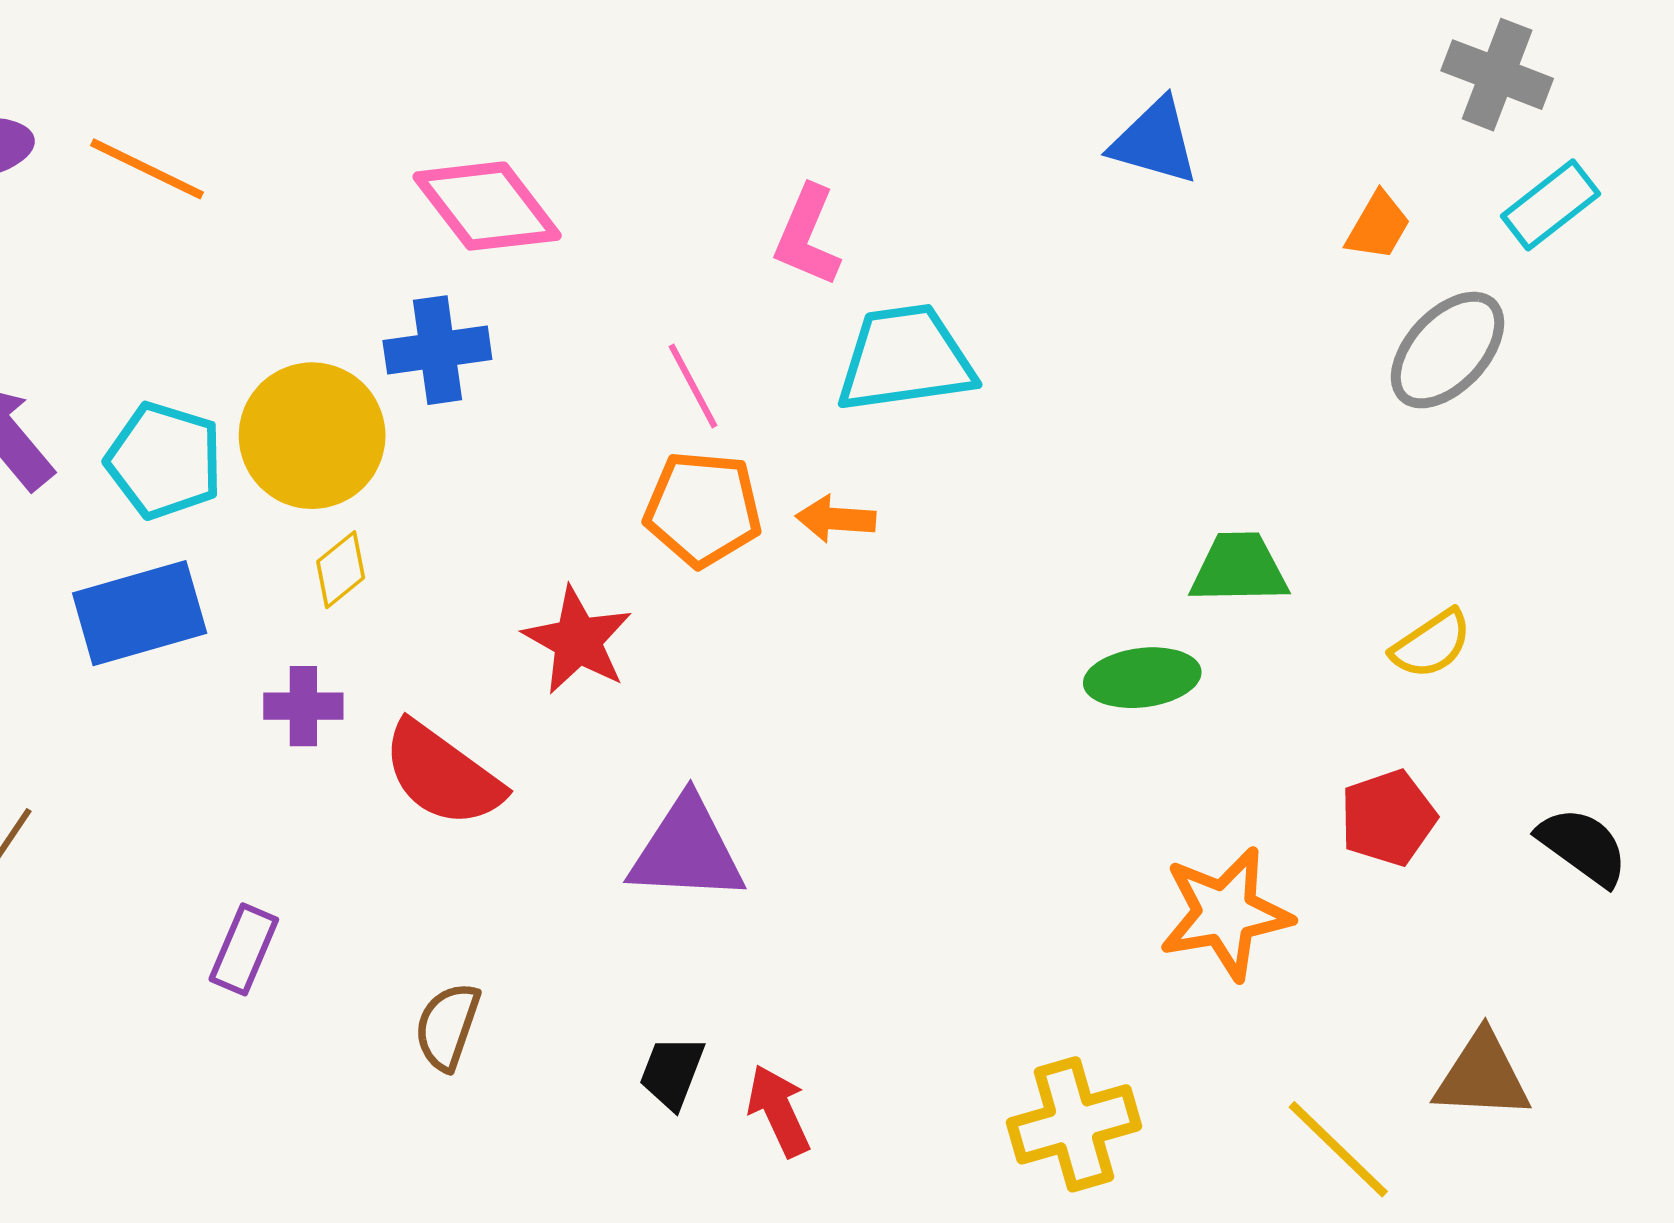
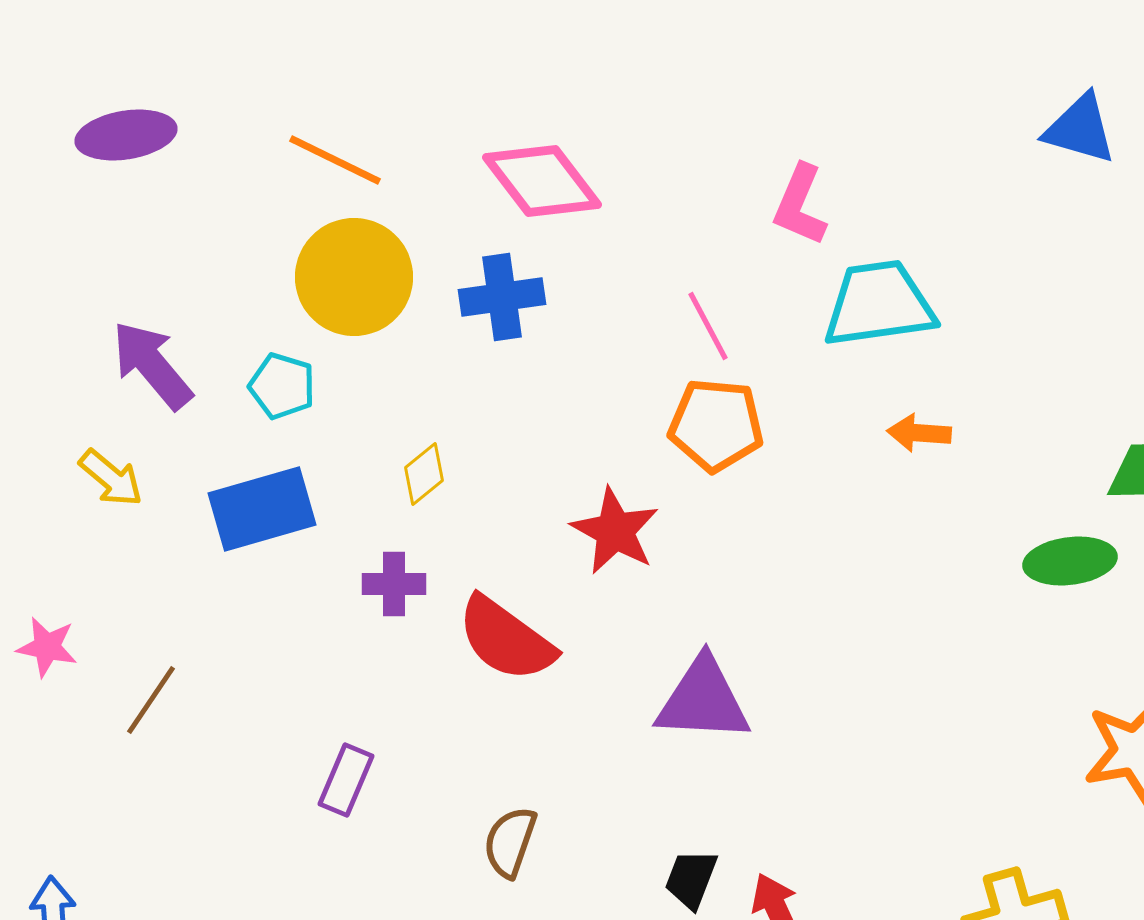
orange line: (147, 169) -> (335, 160), moved
yellow circle: (312, 436) -> (354, 277), moved
cyan pentagon: (164, 460) -> (282, 386), size x0.7
orange arrow: (836, 519) -> (919, 433), moved

